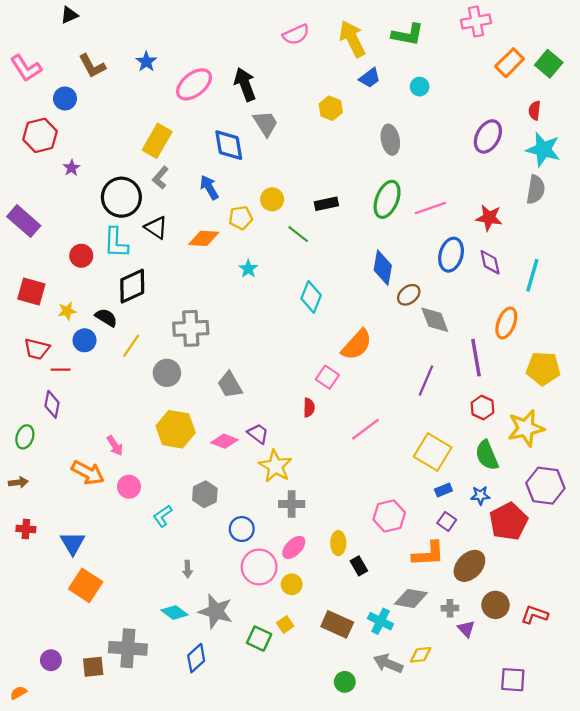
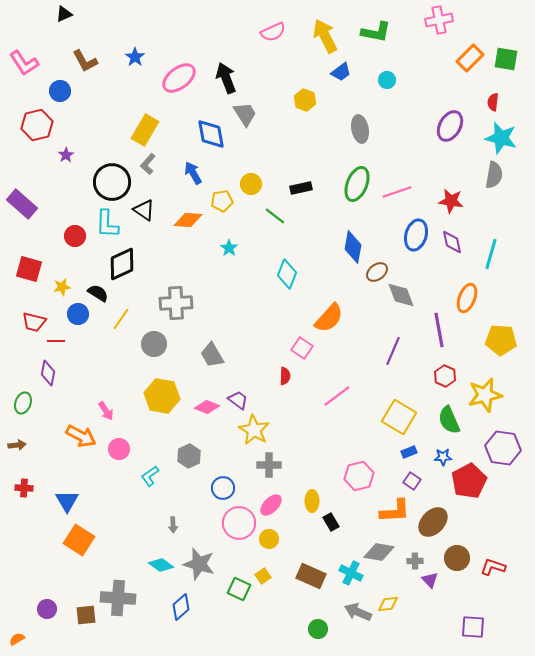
green square: (549, 64) -> (506, 59), turned -30

